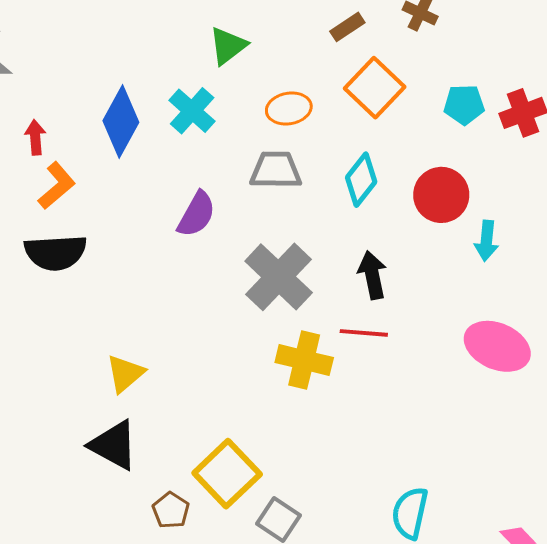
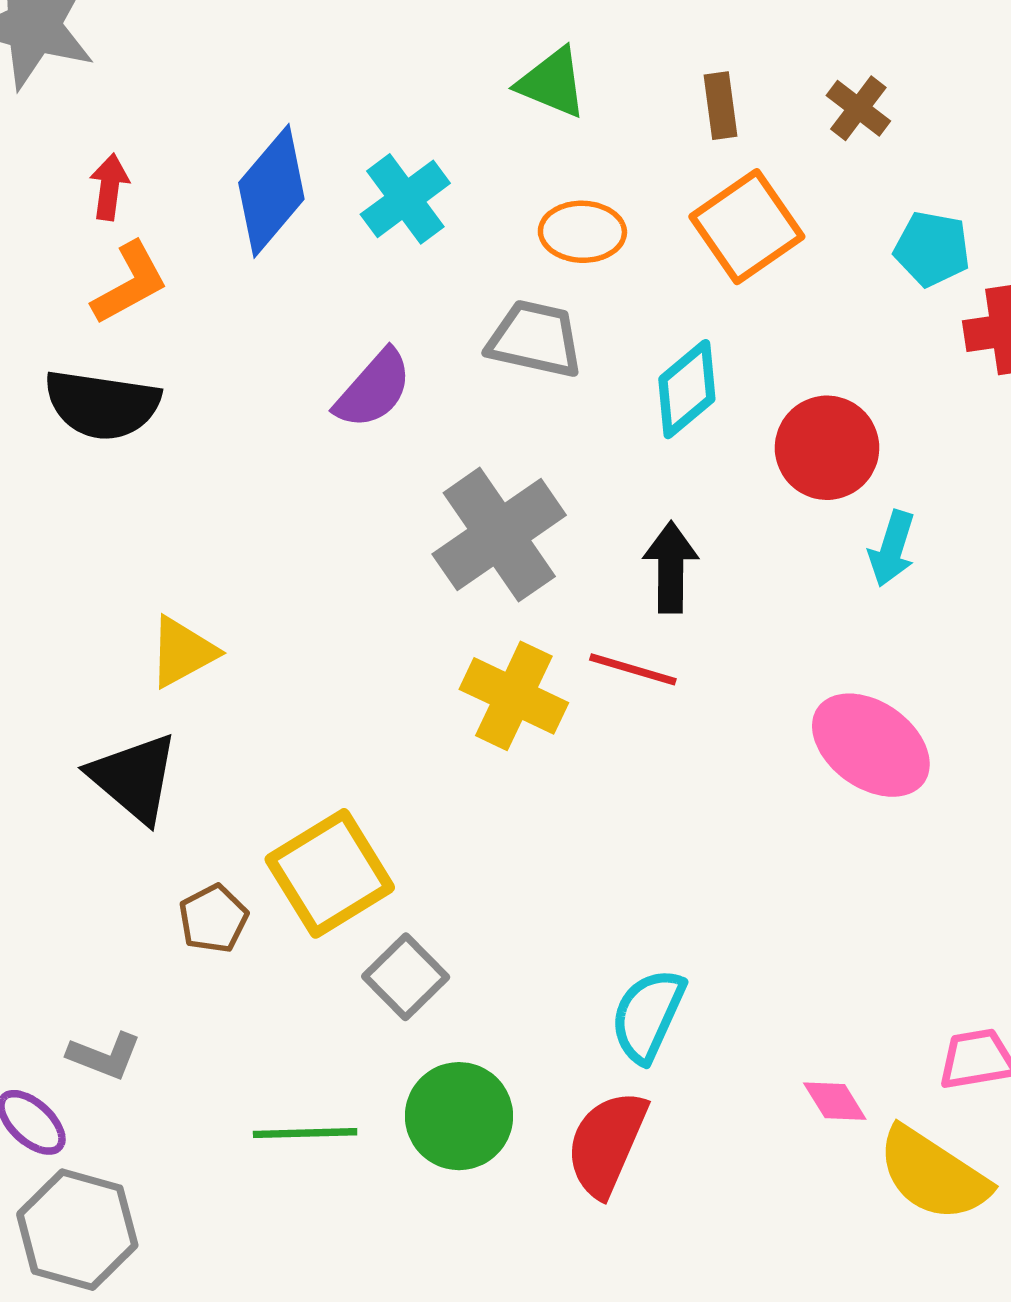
brown rectangle: (347, 27) -> (720, 106), turned -76
green triangle: (228, 46) -> (552, 83), moved, turned 48
cyan pentagon: (464, 105) -> (932, 249), moved

